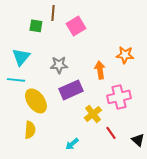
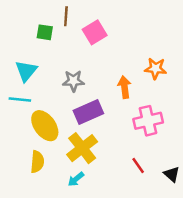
yellow cross: (93, 114) -> (82, 148), moved, size x1.4
cyan arrow: (72, 144) -> (76, 179), moved

